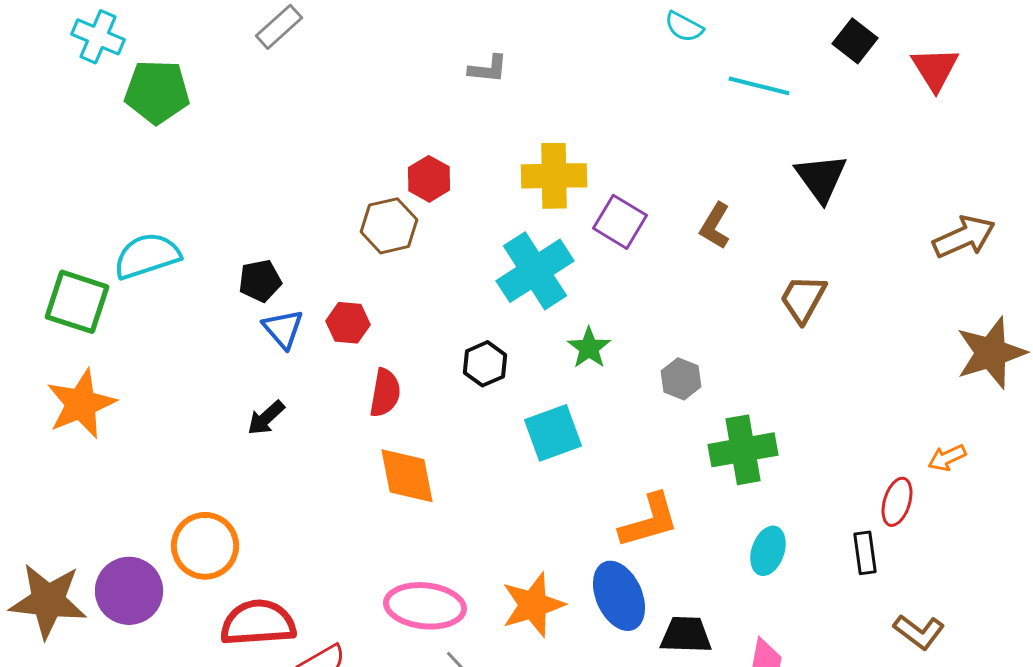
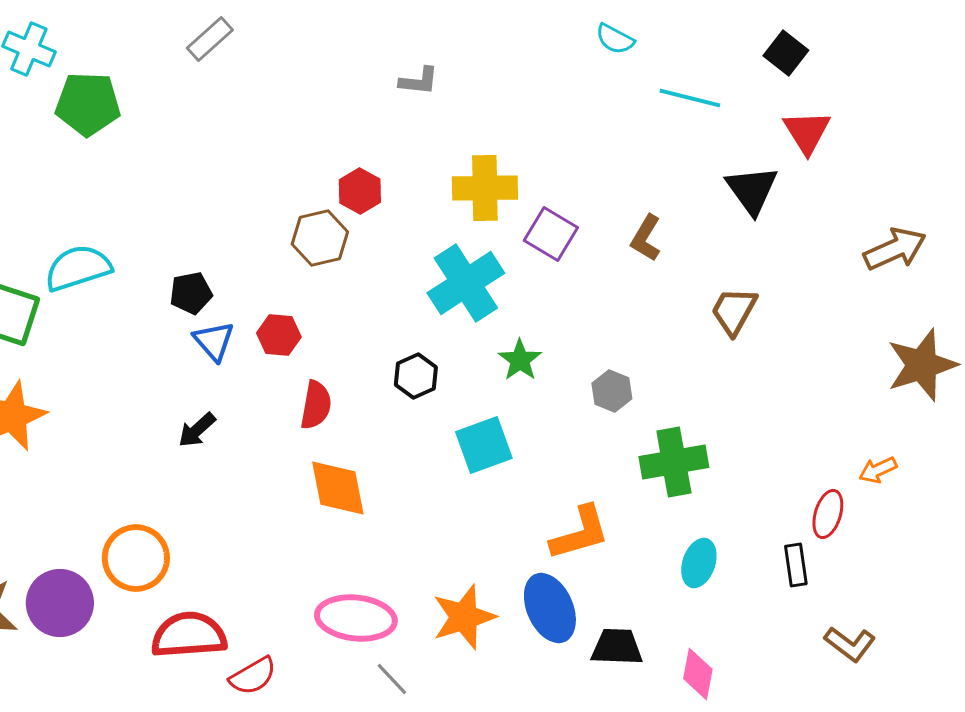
red triangle: (935, 69) -> (807, 132), moved

